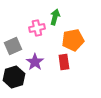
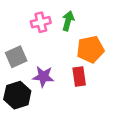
pink cross: (37, 28) -> (41, 22), moved
purple star: (35, 62) -> (43, 77), turned -30

